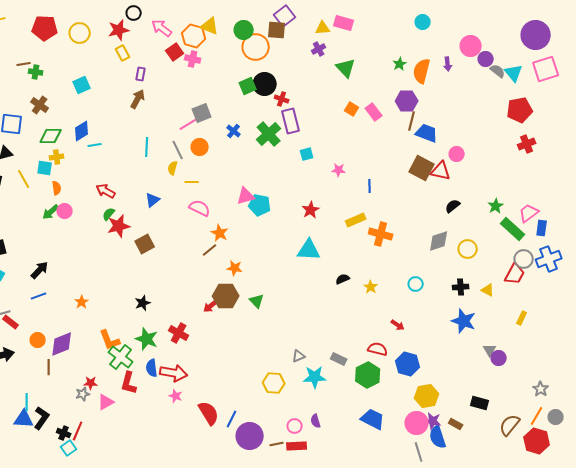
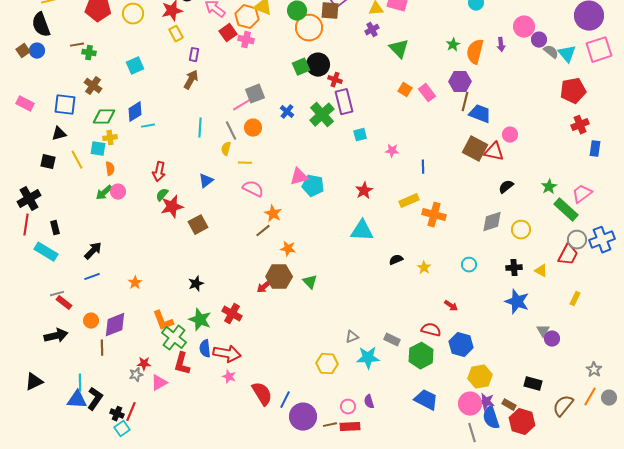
red arrow: (106, 191) -> (159, 172), turned -108
blue rectangle: (542, 228) -> (595, 149), moved
red hexagon: (537, 441) -> (522, 422), moved

